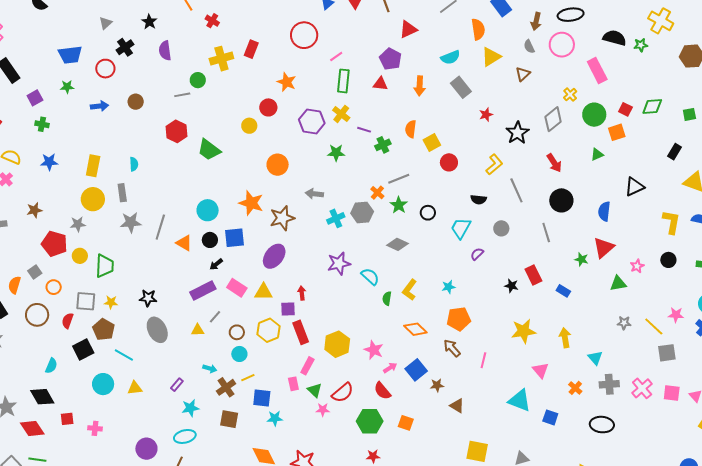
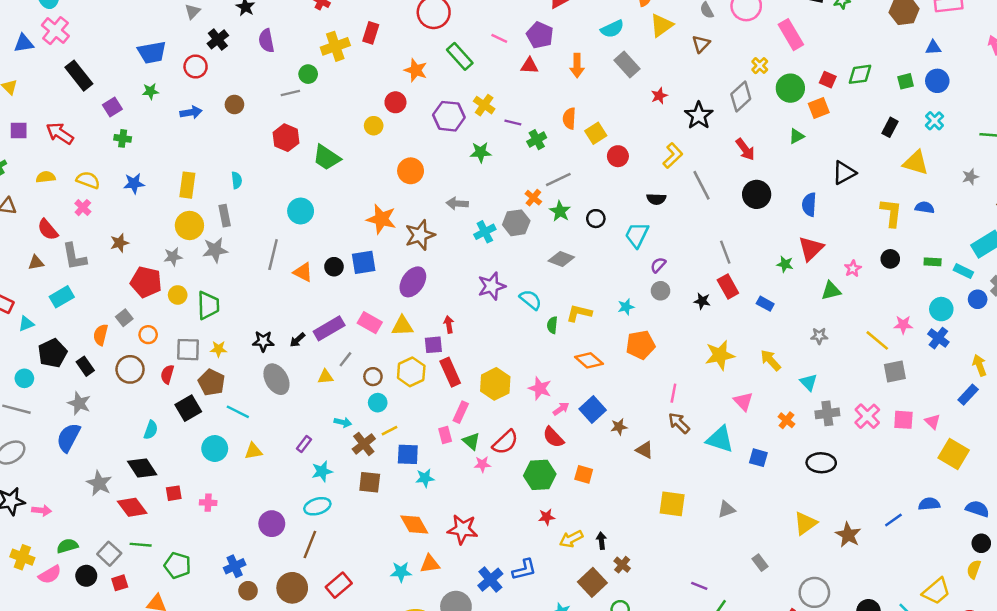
pink line: (336, 56) -> (499, 38), moved, turned 64
green rectangle: (343, 81) -> (460, 56), moved, turned -45
cyan circle: (208, 210) -> (301, 211), moved
gray star: (131, 222) -> (215, 250), moved
gray circle: (501, 228) -> (660, 291), moved
gray line: (546, 232) -> (725, 252), moved
black arrow: (216, 264) -> (297, 340), moved
yellow L-shape: (410, 290) -> (579, 313), turned 70
gray star: (624, 323) -> (819, 336), moved
yellow arrow: (565, 338) -> (771, 360), turned -30
brown arrow: (452, 348) -> (679, 423), moved

